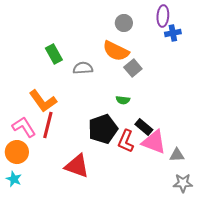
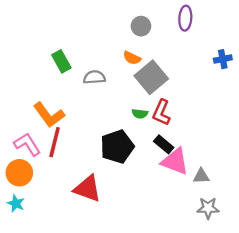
blue cross: (173, 33) -> (223, 59), moved
orange semicircle: (116, 51) -> (132, 58), size x0.6
gray square: (133, 68) -> (151, 77), size x1.6
red L-shape: (126, 141) -> (161, 113), moved

